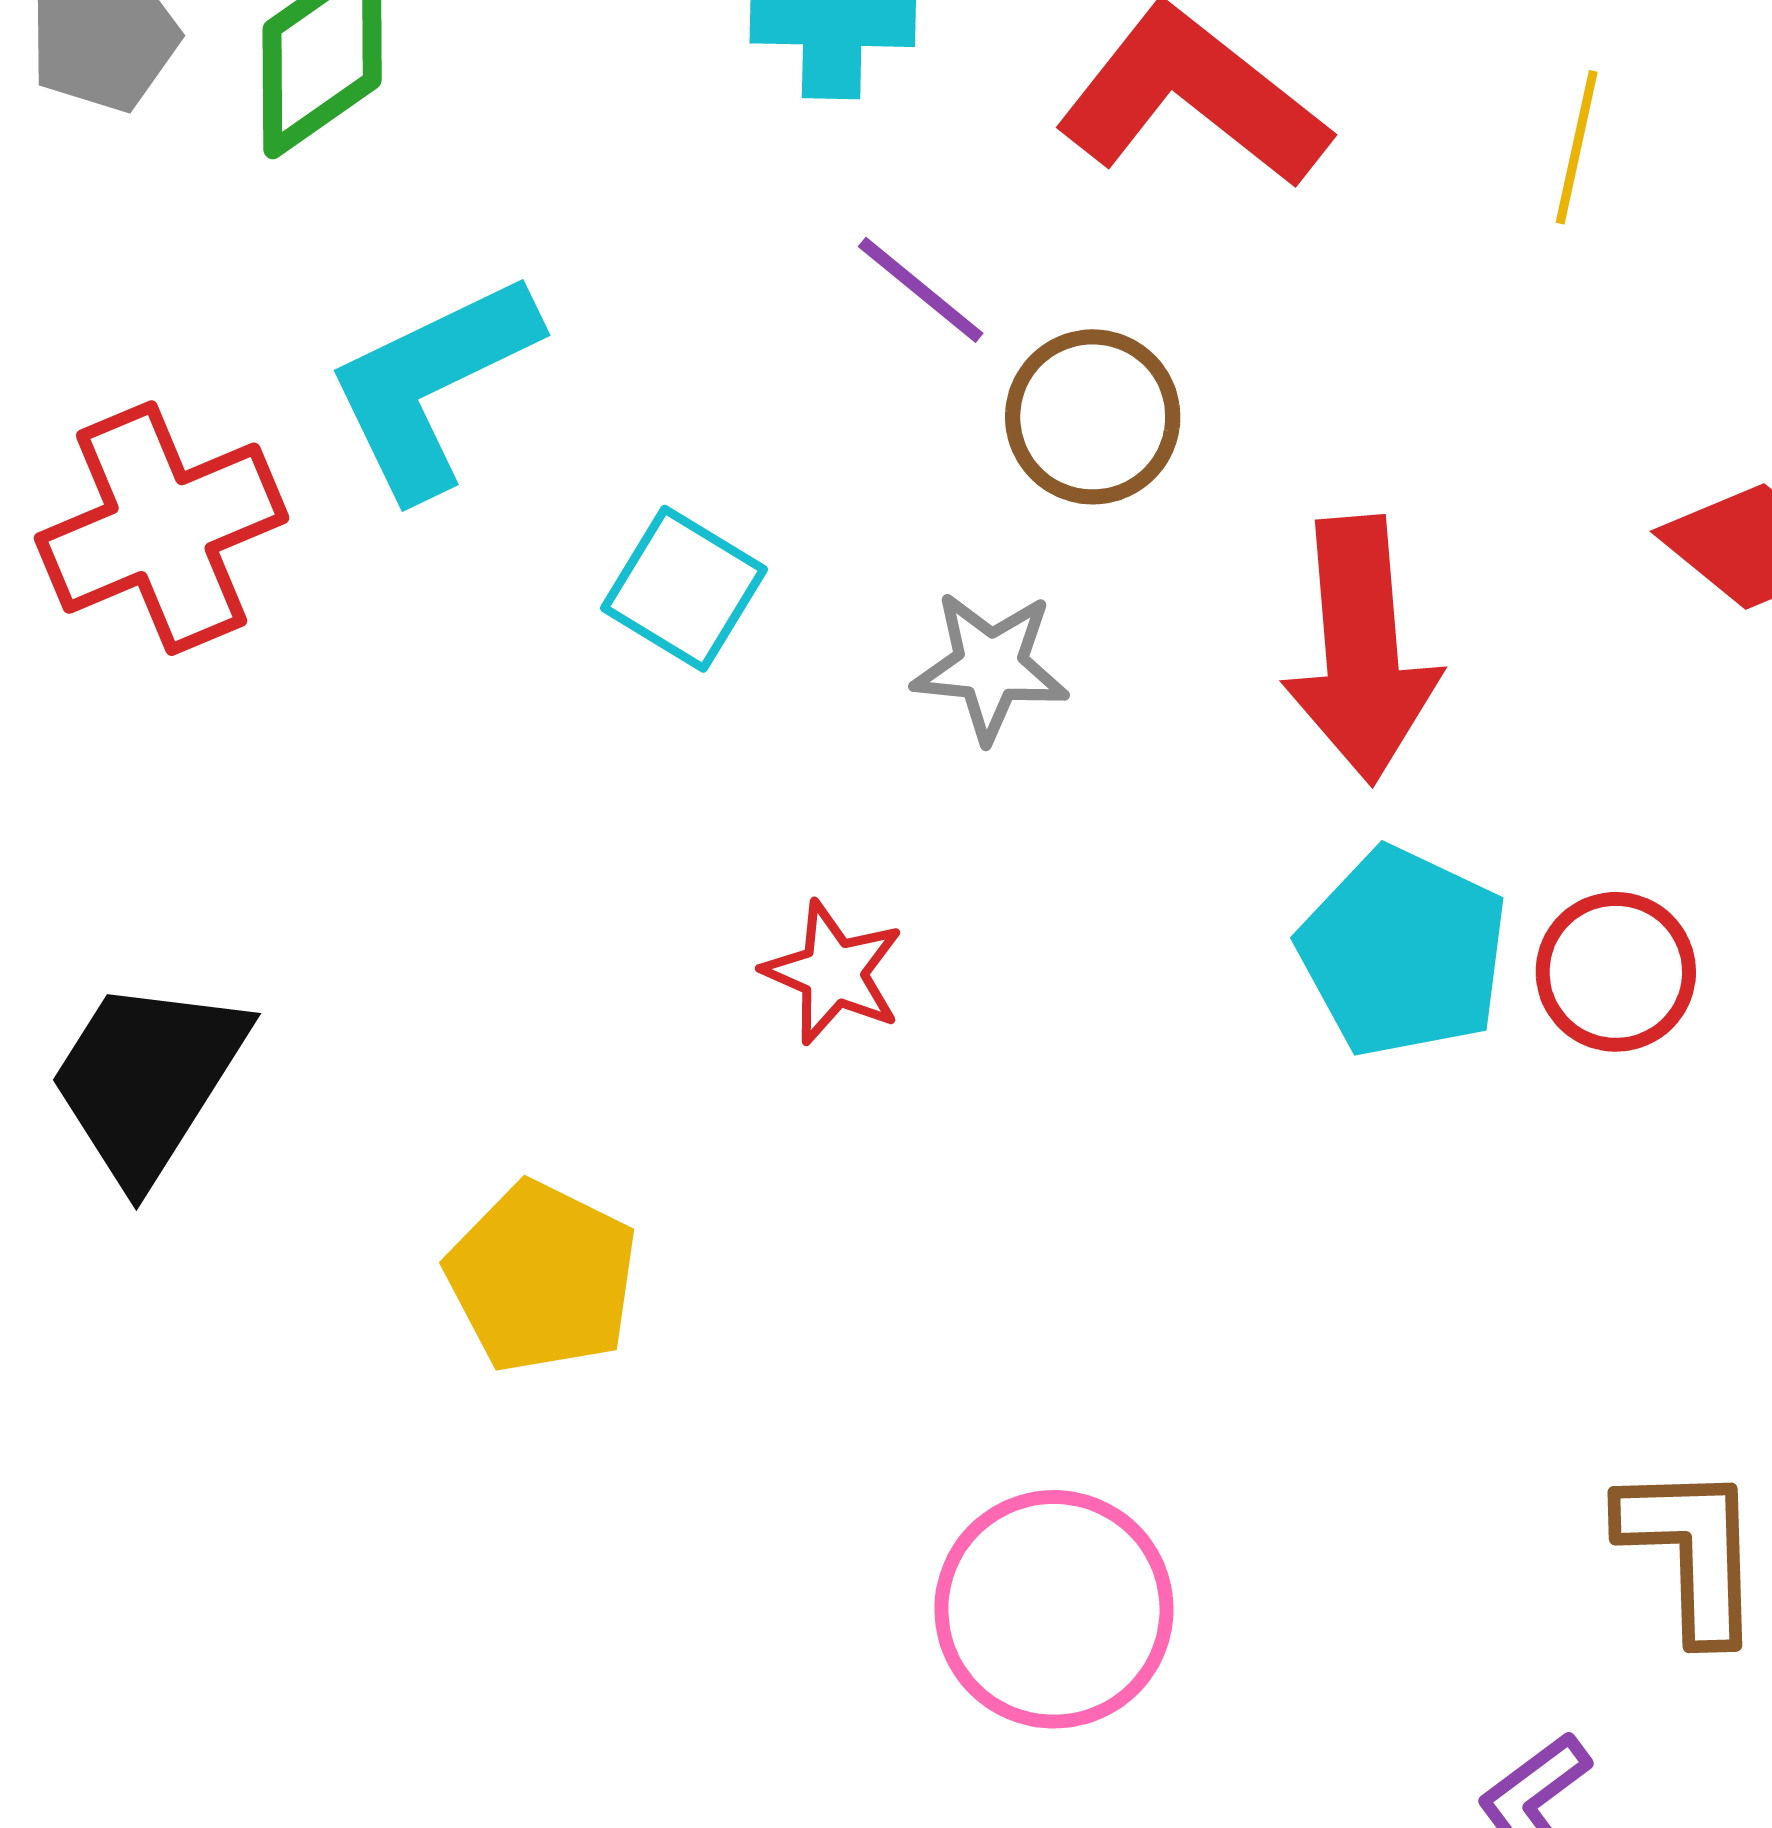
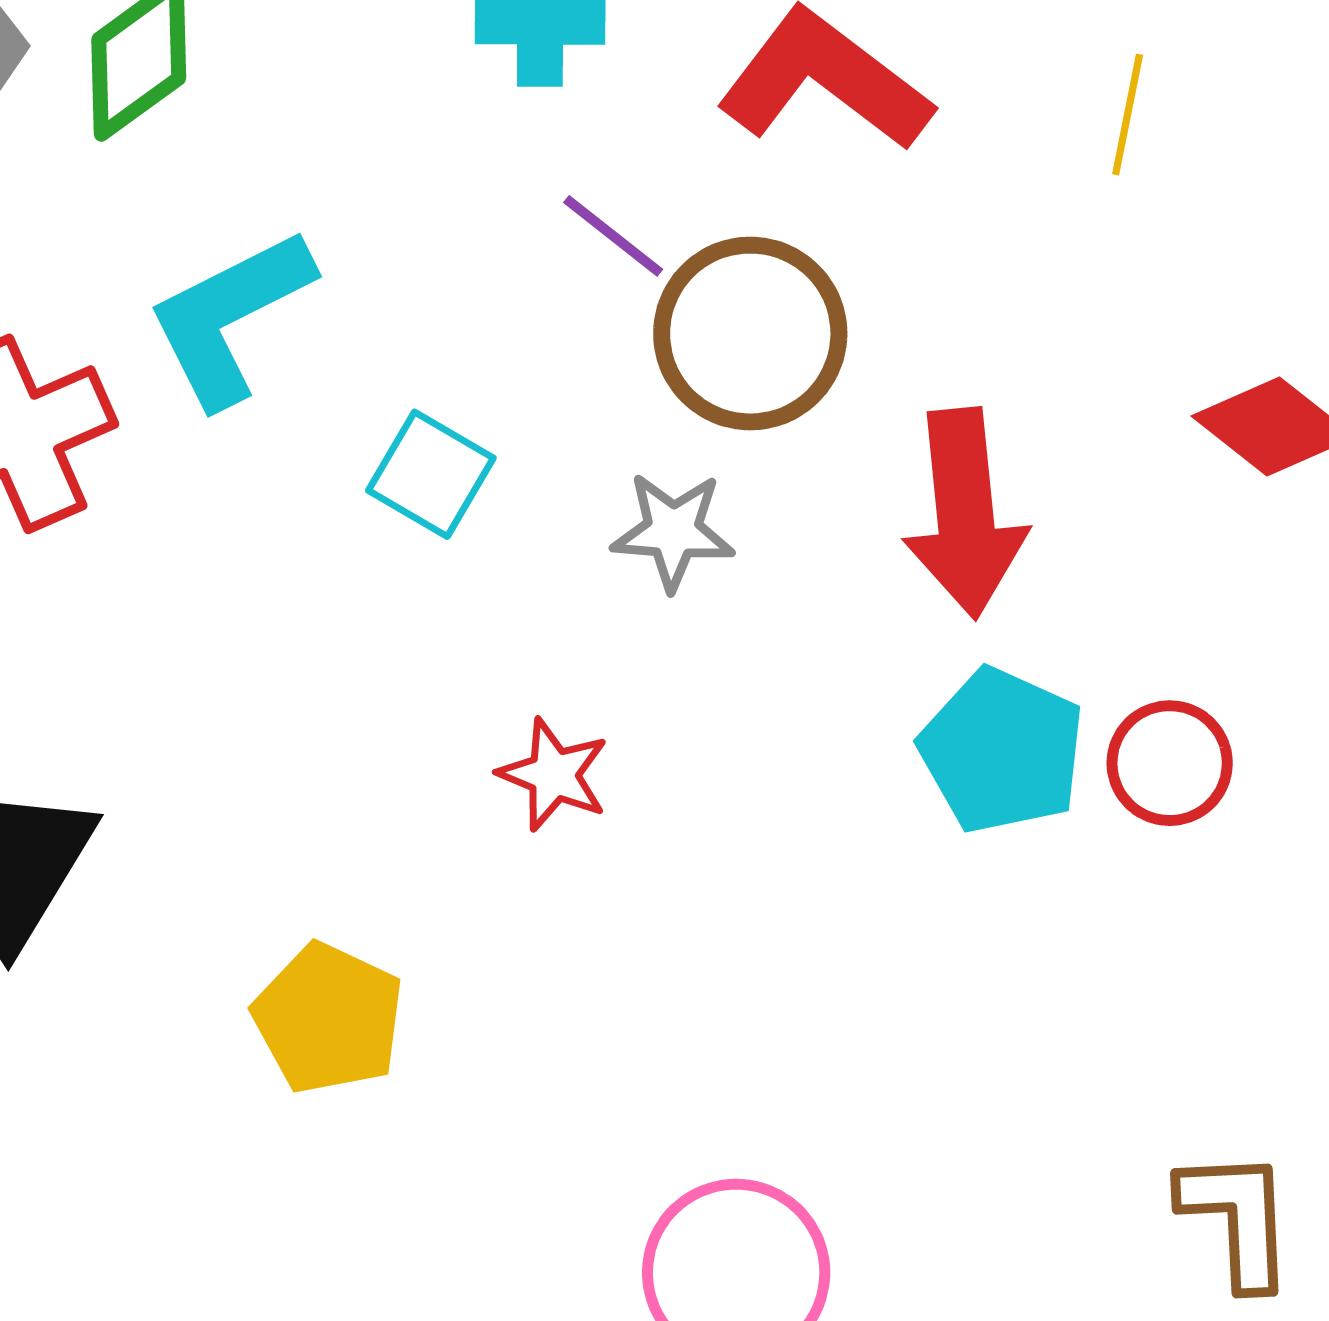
brown circle: (1093, 417) -> (750, 334), size x1.4

